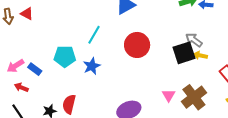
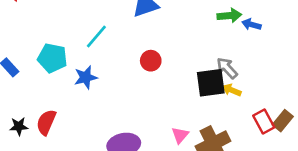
red circle: (137, 45) -> (151, 61), size x0.6

